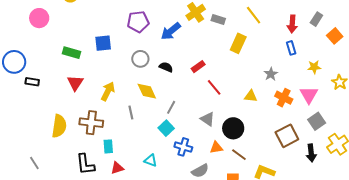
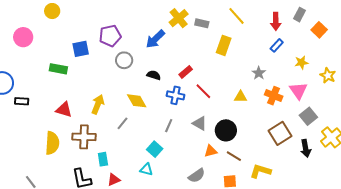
purple pentagon: (138, 22) -> (110, 36), moved
blue square: (103, 43) -> (81, 49), moved
blue rectangle: (291, 48) -> (277, 45), turned 64
gray circle: (140, 59) -> (124, 60), moved
red triangle: (75, 83) -> (64, 110), moved, turned -42
gray line: (171, 107) -> (169, 126), moved
gray line: (131, 112) -> (123, 123), turned 56
cyan square: (166, 128) -> (155, 149), moved
blue cross: (183, 147) -> (176, 95), moved

